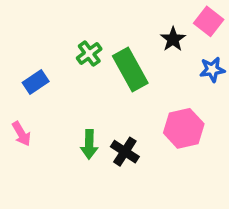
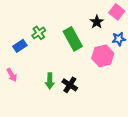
green cross: (89, 53) -> (39, 33), moved
pink hexagon: (184, 128) -> (103, 56), moved

